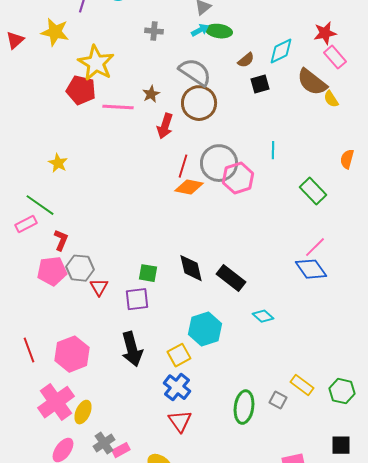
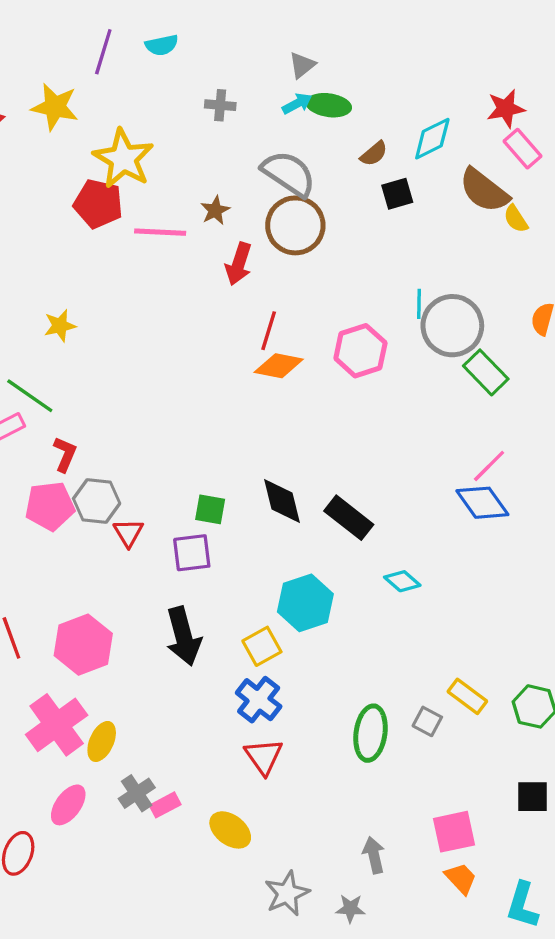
yellow star: (58, 163) -> (60, 326), turned 30
gray circle: (219, 163) -> (452, 326), moved

